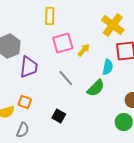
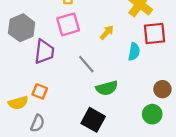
pink square: (63, 43) -> (68, 24), moved
green semicircle: (96, 88) -> (107, 88), moved, turned 30
black square: (59, 116) -> (93, 120), moved, size x1.5

